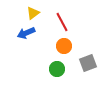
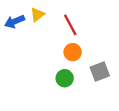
blue arrow: (26, 33) -> (15, 21), moved

